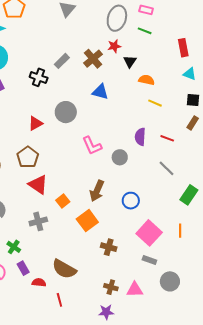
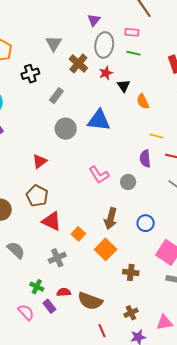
brown cross: (93, 59) -> (78, 63), moved
black cross: (39, 77) -> (30, 74), moved, turned -30
orange semicircle: (147, 80) -> (143, 101), turned -119
blue triangle: (100, 92) -> (99, 120), size x1.4
yellow line: (155, 103) -> (156, 136), moved
gray circle: (66, 112) -> (66, 129), moved
red semicircle: (39, 282) -> (64, 292), moved
brown cross: (111, 287) -> (131, 313), moved, turned -32
pink triangle: (135, 290) -> (164, 323), moved
red line: (59, 300) -> (102, 331), moved

